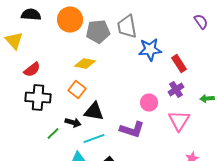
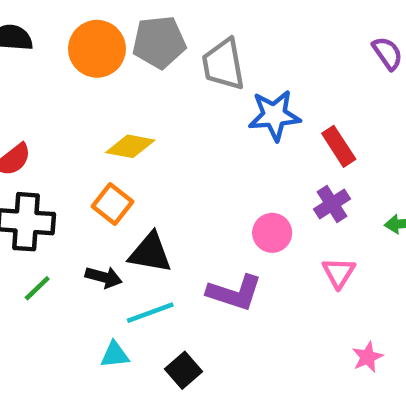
gray pentagon: (98, 32) -> (159, 42), moved
pink triangle: (179, 121) -> (339, 273), size x0.7
green line: (53, 134) -> (37, 288), moved

